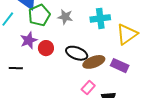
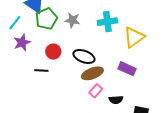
purple star: (29, 40) -> (22, 42), moved
brown ellipse: (94, 62) -> (92, 73), moved
black line: (16, 68) -> (41, 70), moved

